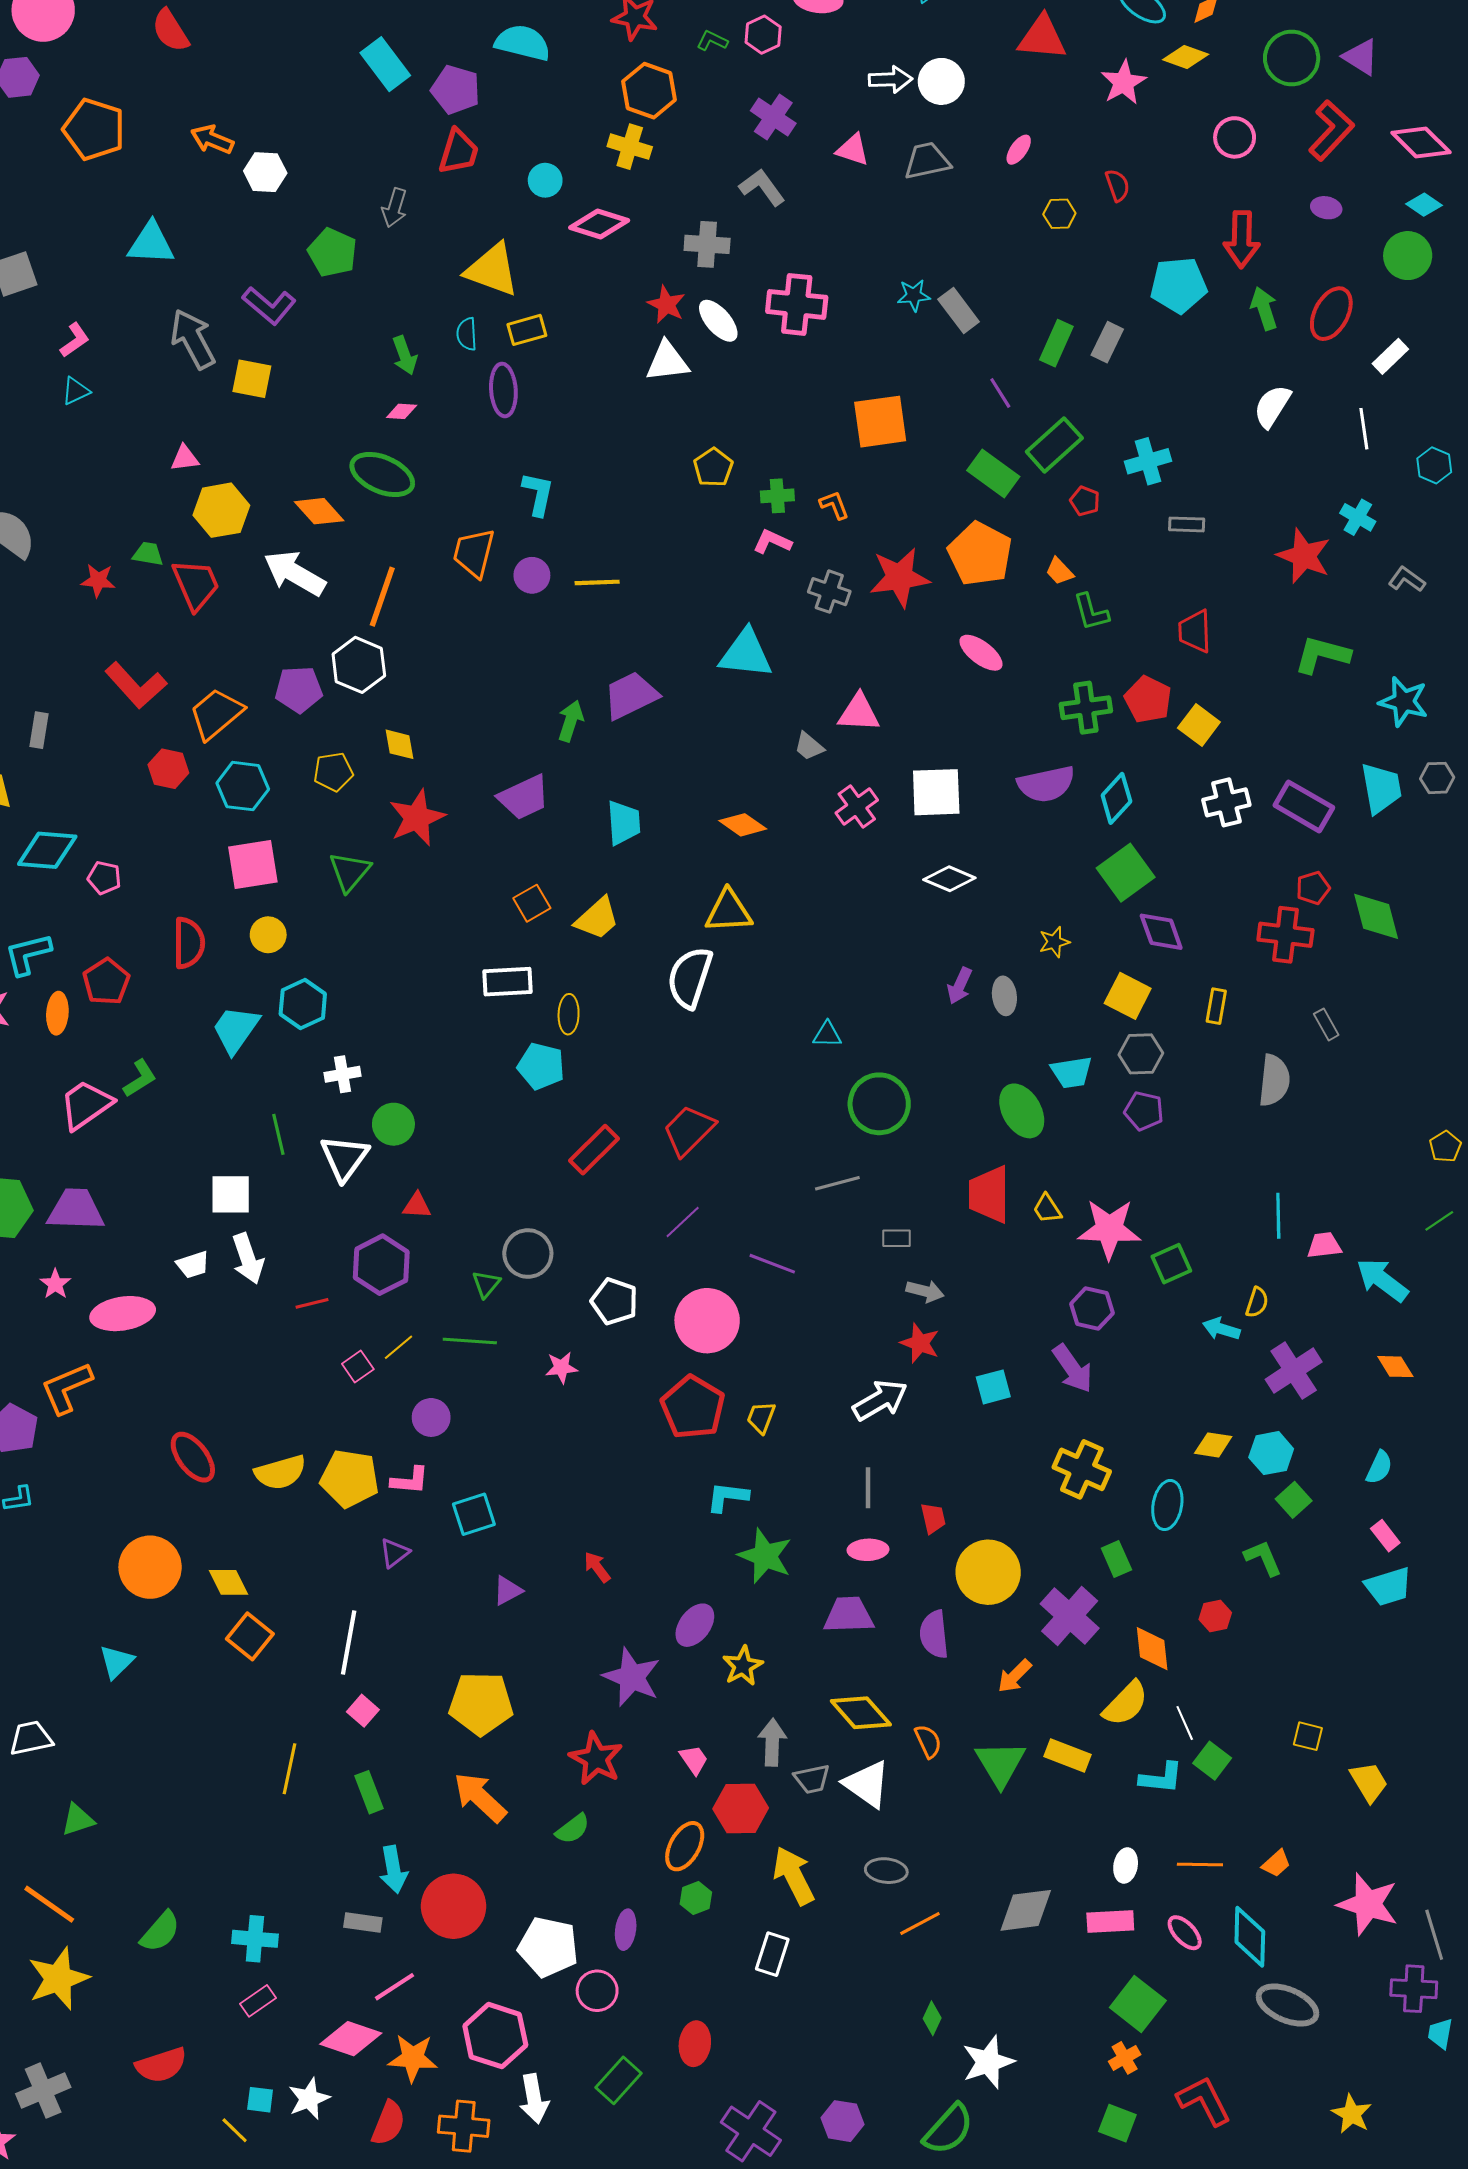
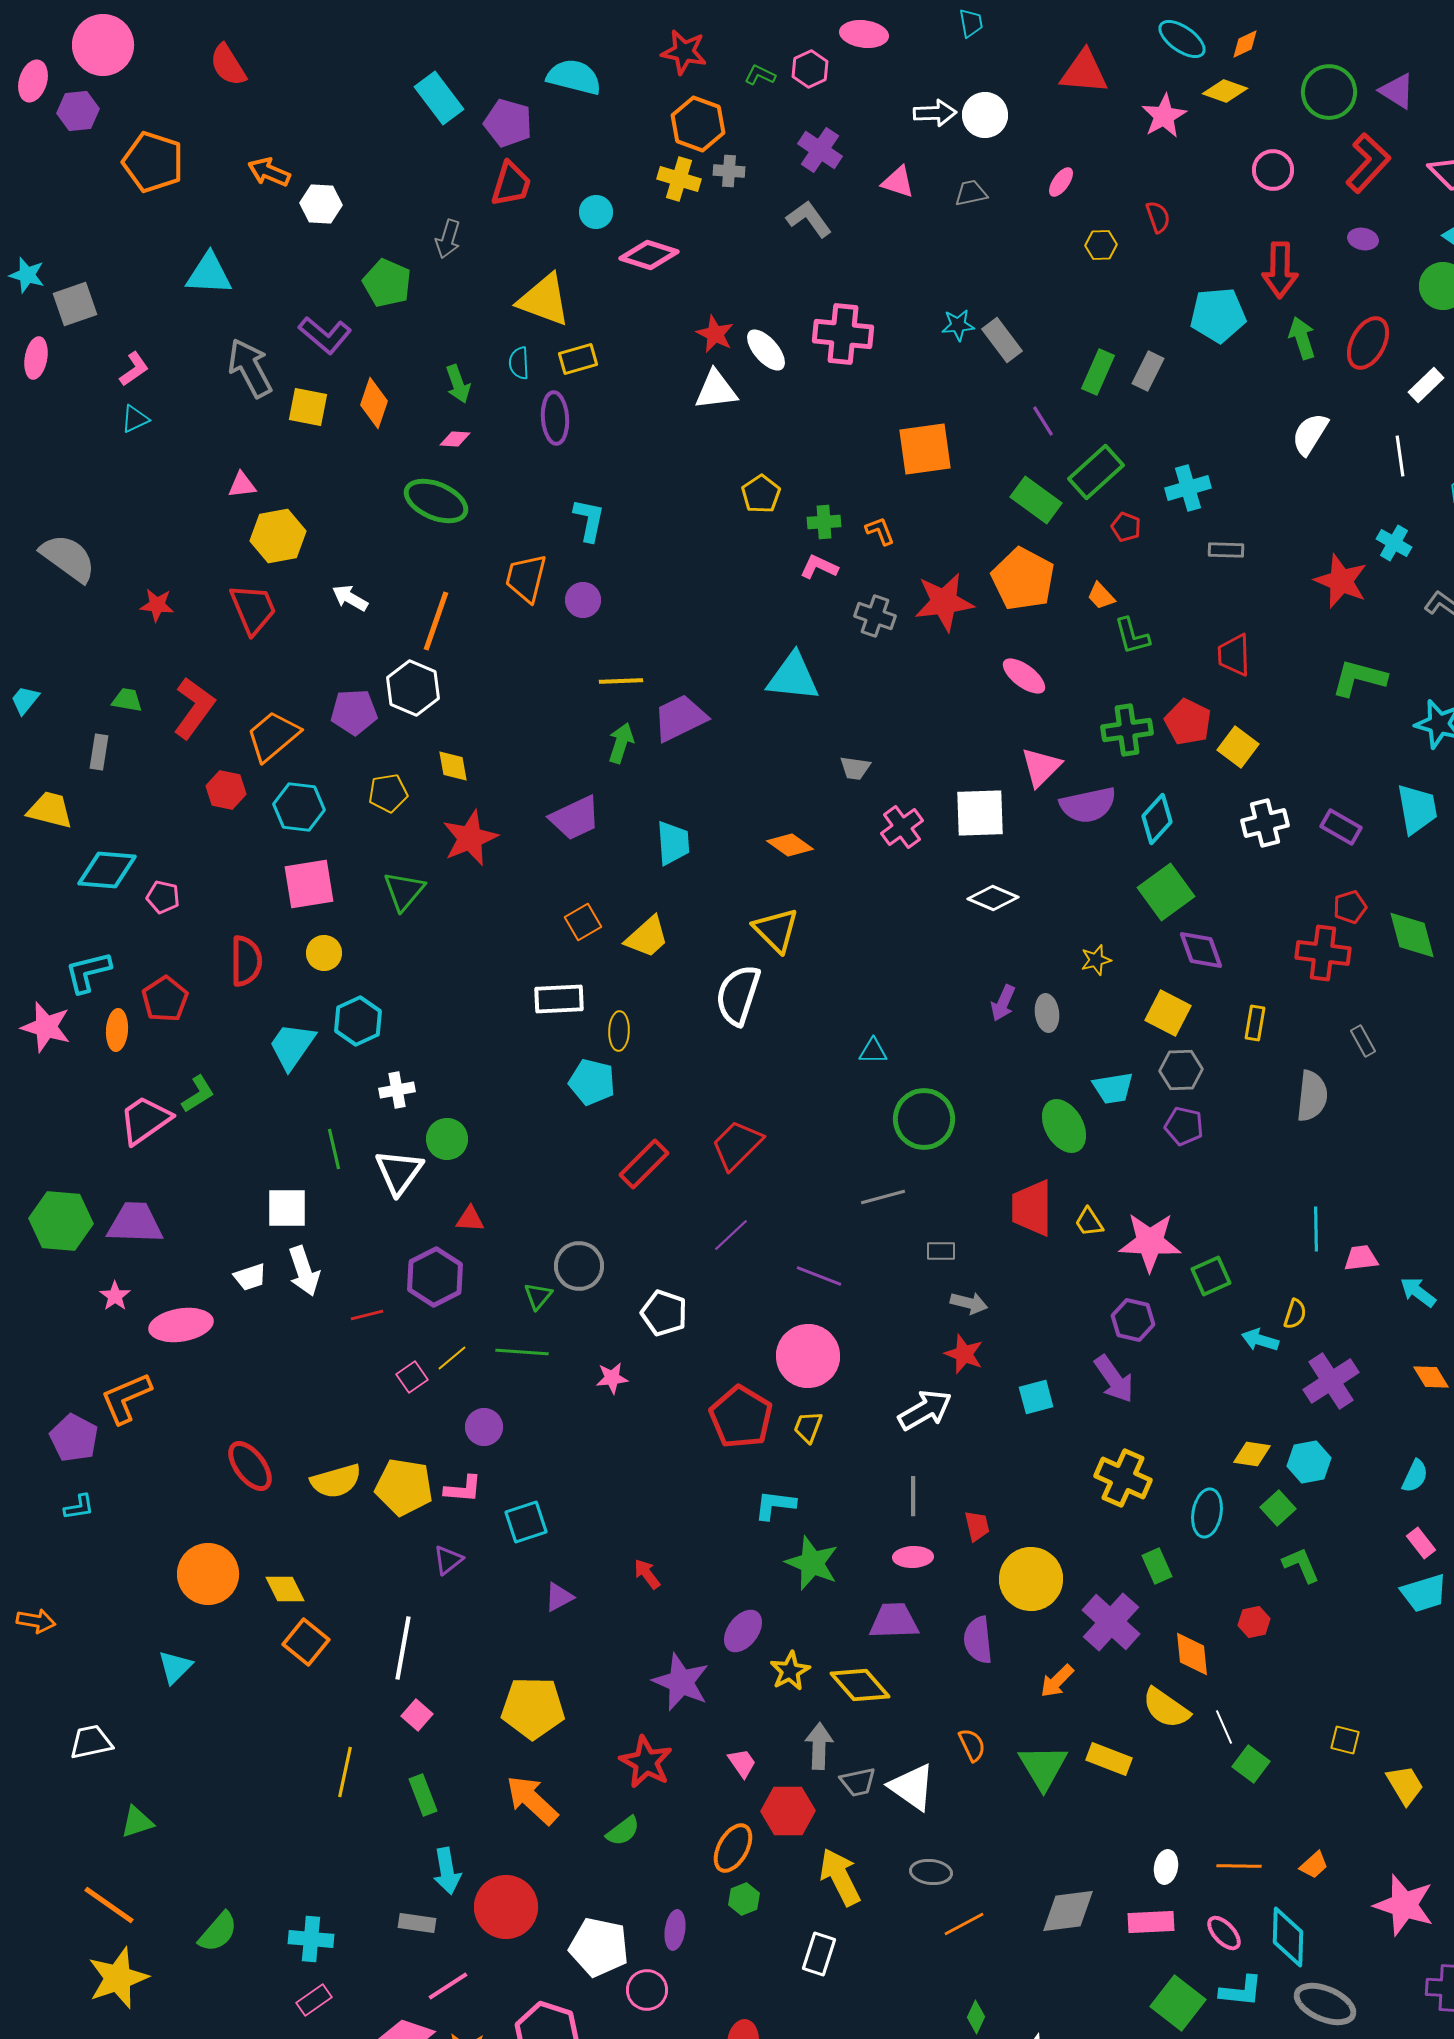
gray trapezoid: (927, 161) -> (971, 193), size x0.7
gray cross: (707, 244) -> (729, 171), moved, size x0.7
orange diamond: (319, 511) -> (374, 403), moved, turned 60
green trapezoid: (148, 554) -> (127, 700), moved
white arrow: (295, 573) -> (350, 598), size x0.6
yellow line: (597, 582) -> (621, 681), moved
red L-shape: (136, 685) -> (194, 708), turned -102
pink triangle: (859, 713) -> (1041, 767), moved, turned -48
gray trapezoid: (809, 746) -> (855, 768), turned -32
purple rectangle: (1304, 806) -> (1341, 827), size x0.7
yellow triangle: (728, 911) -> (776, 930), turned 48
cyan arrow: (1382, 1280) -> (1418, 1292), size x0.7
pink circle: (707, 1321) -> (808, 1356), moved
green square: (1294, 1500) -> (1278, 1508), moved
yellow semicircle: (1126, 1704) -> (1166, 1708), turned 81
yellow diamond: (861, 1713) -> (860, 1685), moved
cyan L-shape: (1161, 1778) -> (1241, 1991), moved

